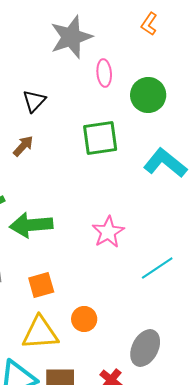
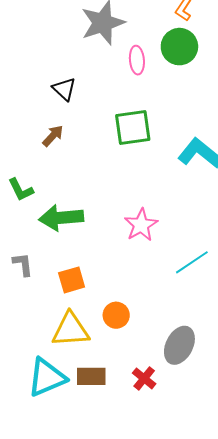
green circle: (148, 95) -> (179, 47), moved
black triangle: (34, 101) -> (64, 89), turned -30

